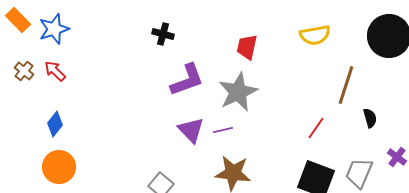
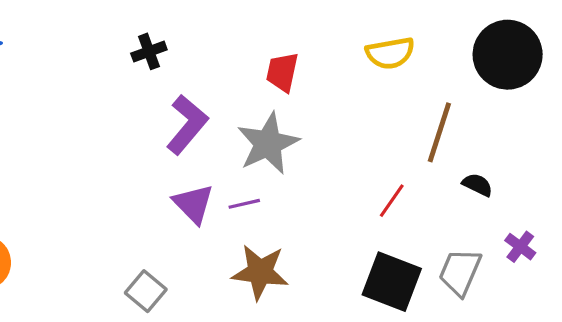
black cross: (163, 34) -> (149, 51), turned -35
purple L-shape: (187, 80) -> (187, 124), turned -30
black semicircle: (370, 118) -> (477, 185), turned -48

